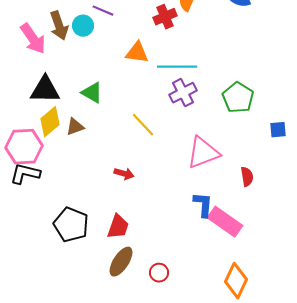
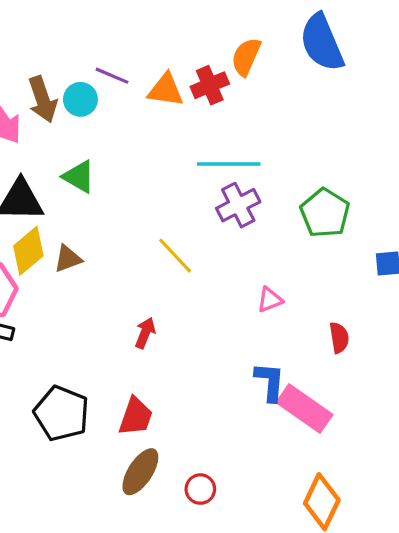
orange triangle: (137, 53) -> (166, 90), moved
green triangle: (92, 93) -> (79, 177), moved
pink triangle: (203, 153) -> (270, 300), size x0.5
red arrow: (124, 174) -> (145, 333), turned -84

